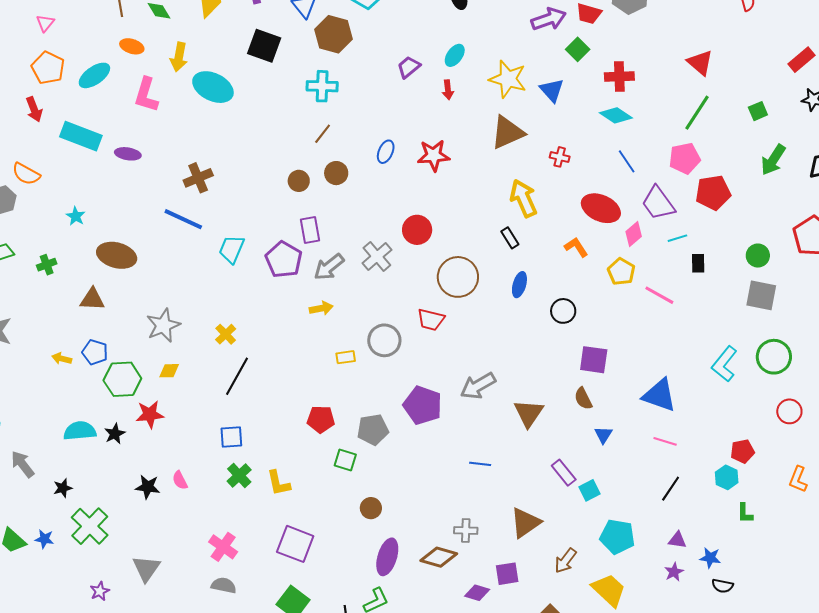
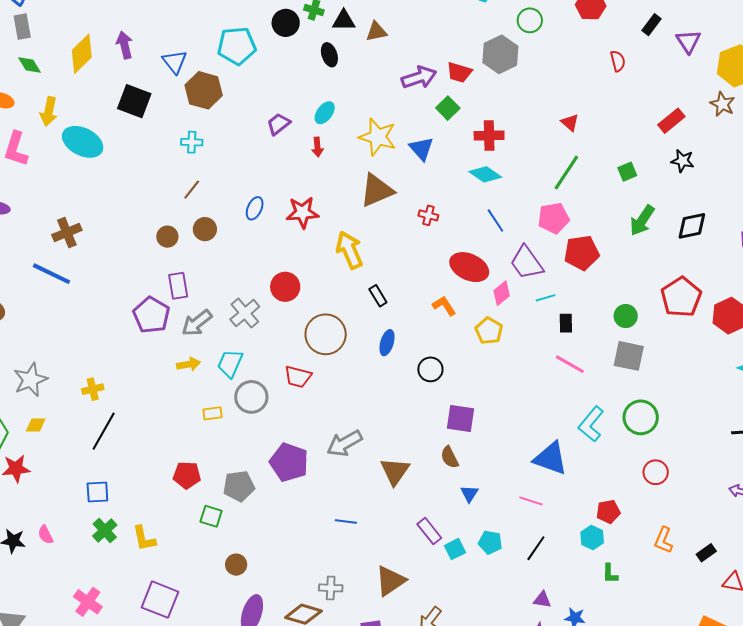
red triangle: (700, 63) -> (570, 123), size x0.7
cyan cross: (322, 86) -> (192, 142), size x0.7
yellow arrow: (523, 198) -> (349, 250), moved
cyan trapezoid: (232, 249) -> (230, 363), moved
pink line: (659, 295) -> (570, 364), moved
yellow cross: (226, 334) -> (93, 389), turned 30
blue triangle: (659, 395) -> (551, 458), moved
cyan pentagon: (617, 537) -> (490, 542), moved, size x0.7

